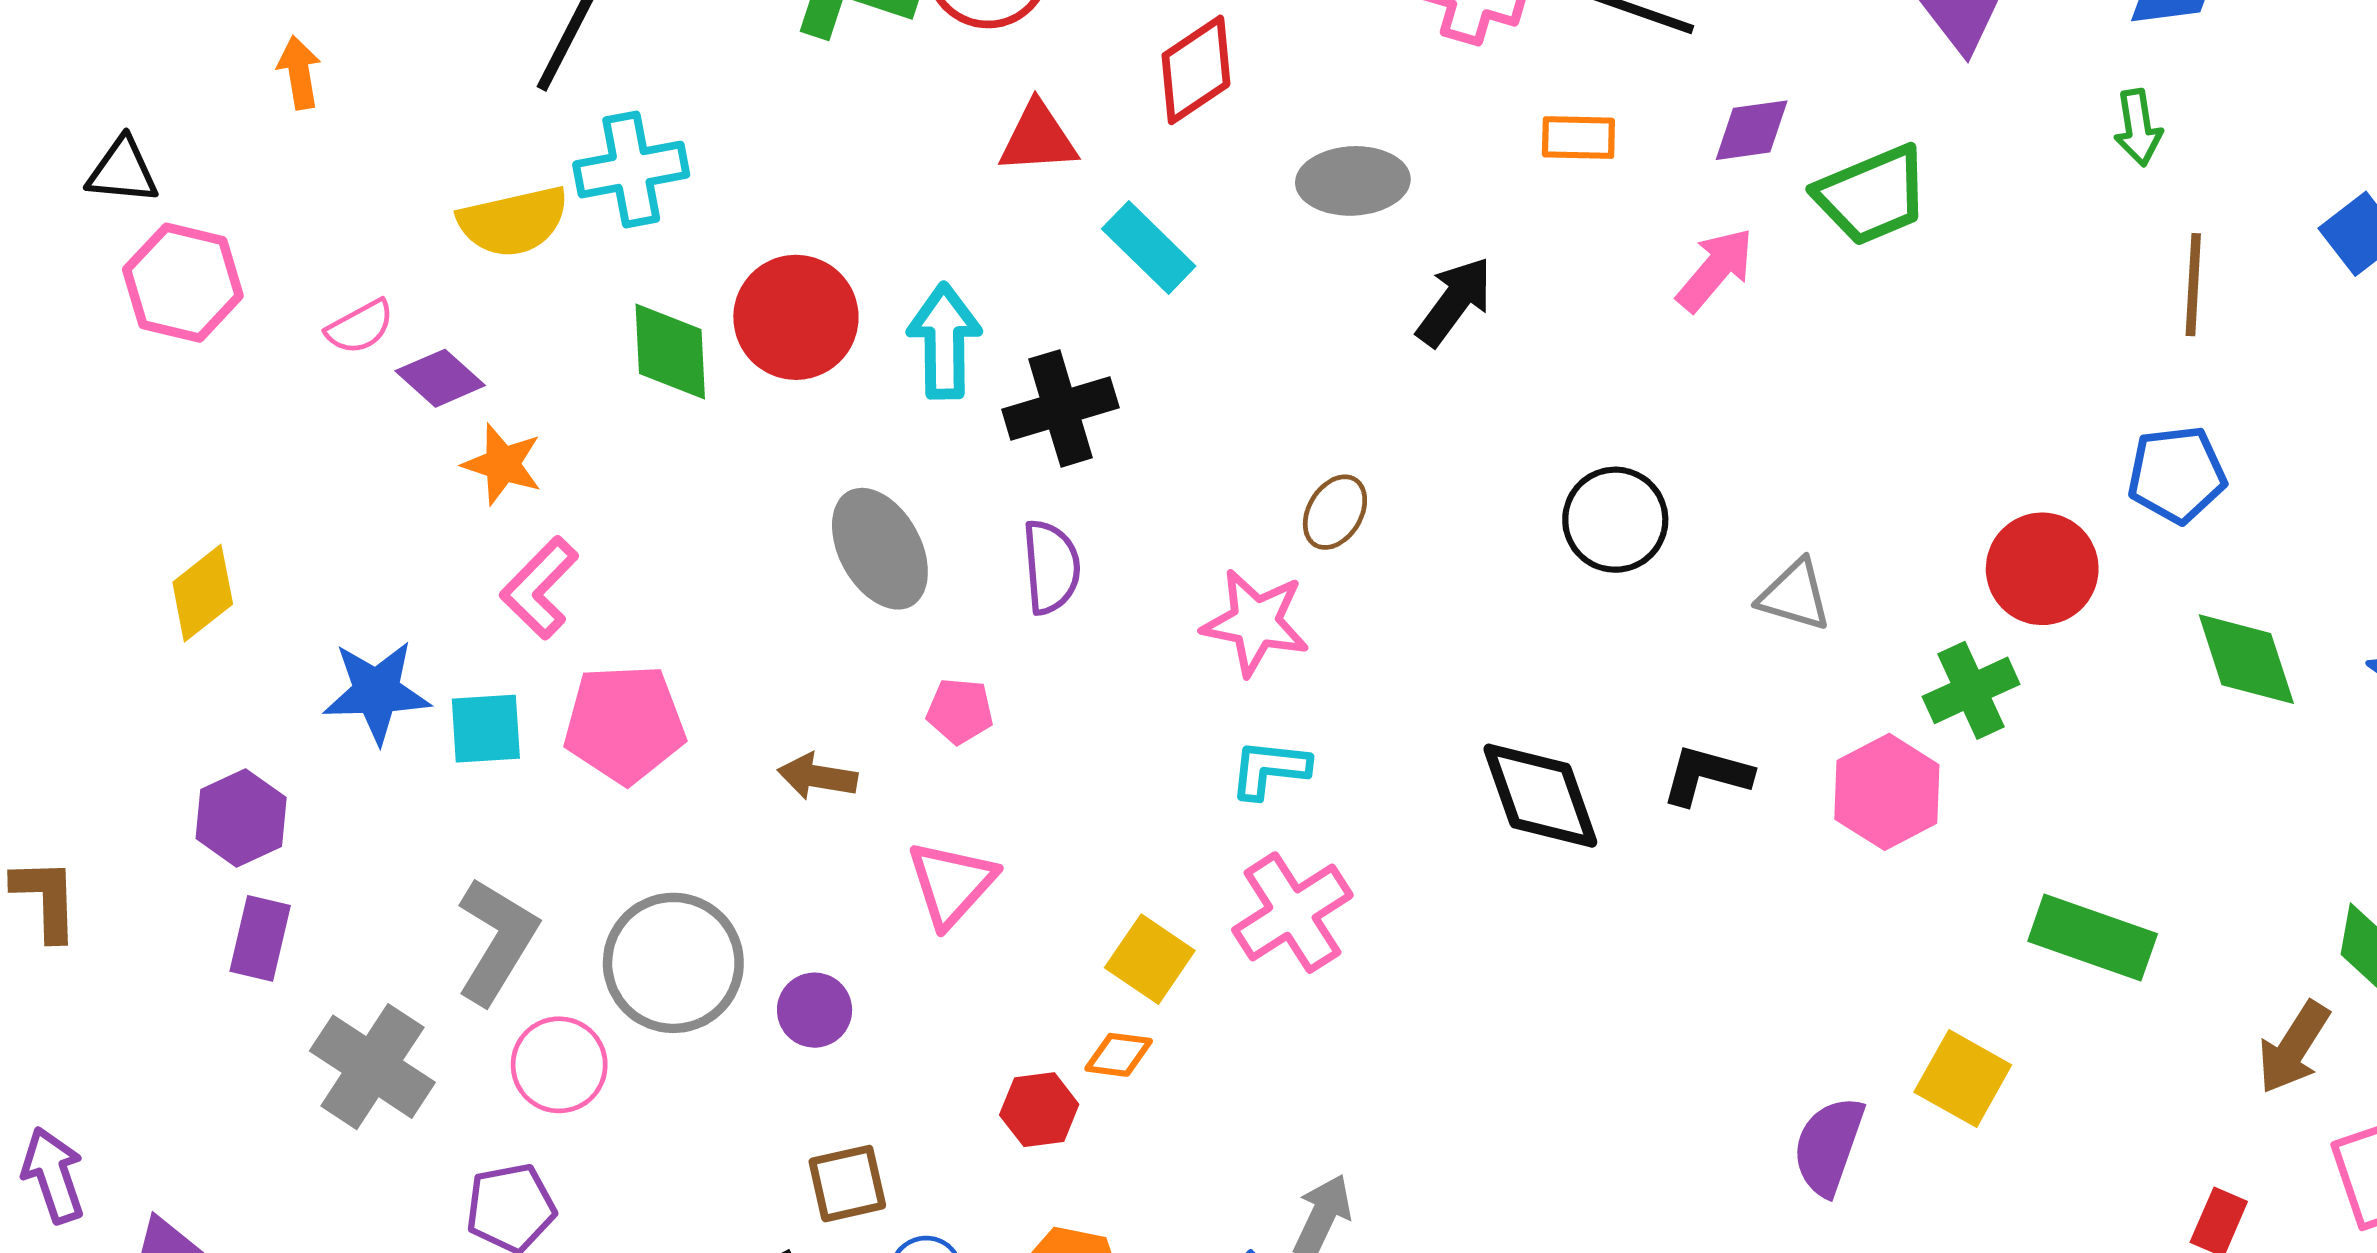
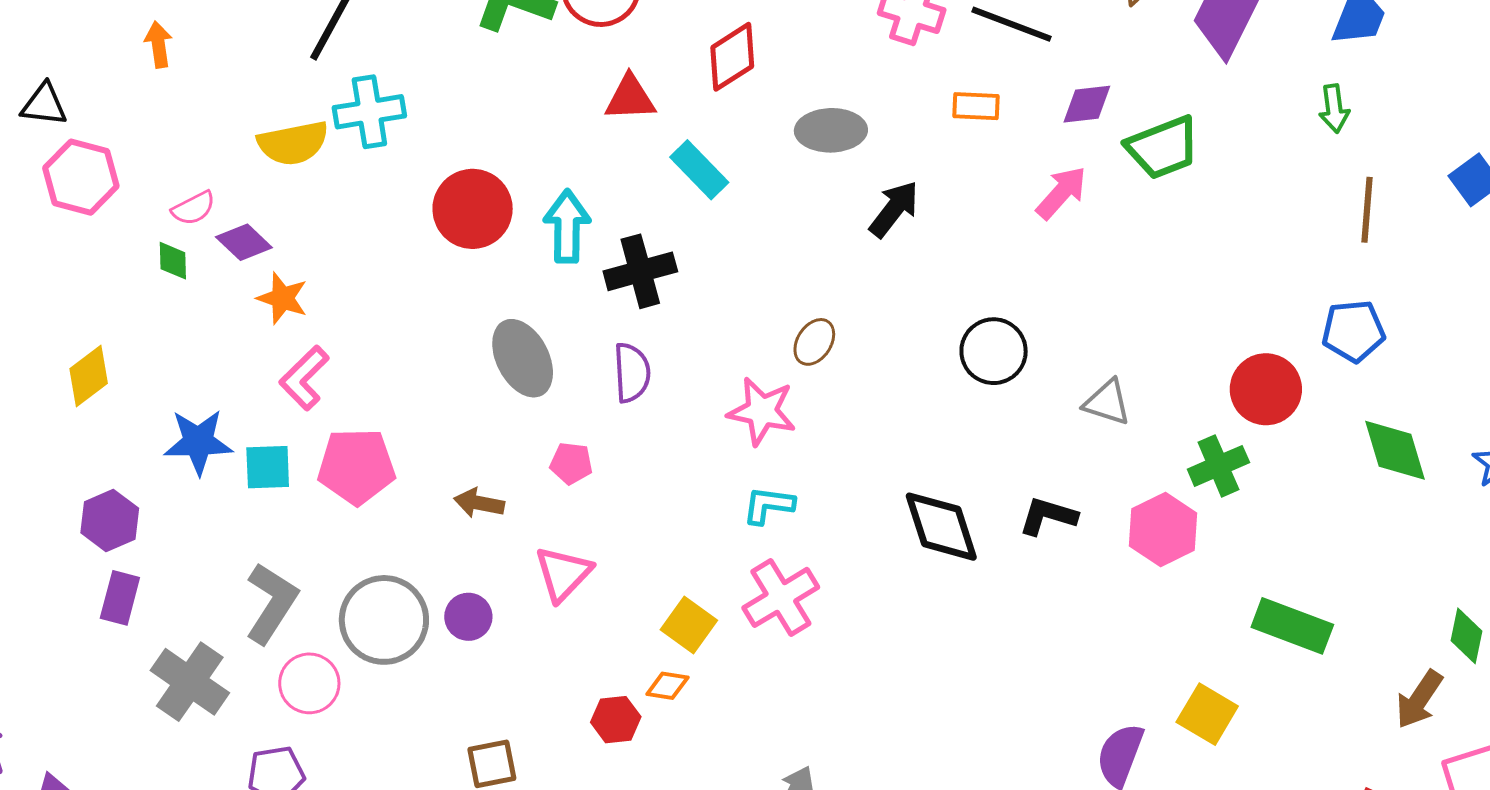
green diamond: (670, 352) -> (173, 261), moved, size x0.6
purple circle: (815, 1010) -> (468, 617), moved

